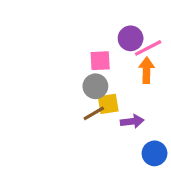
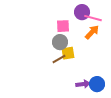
pink line: (148, 48) -> (93, 18), turned 42
orange arrow: (147, 70) -> (92, 32), turned 42
purple arrow: (132, 121) -> (83, 84), moved

